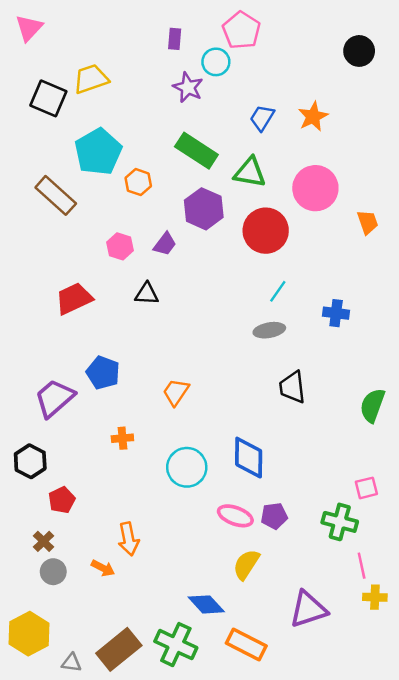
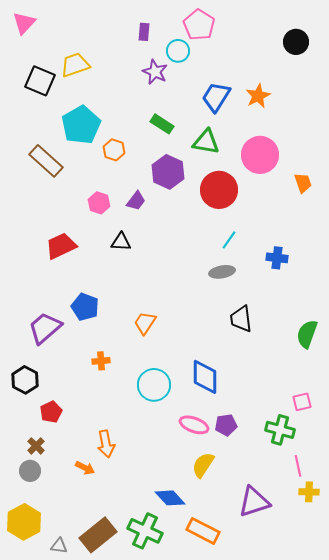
blue trapezoid: (262, 118) -> (216, 97), size x1.4
green rectangle: (196, 151) -> (162, 124), size x0.7
gray circle: (53, 572) -> (30, 471), moved

